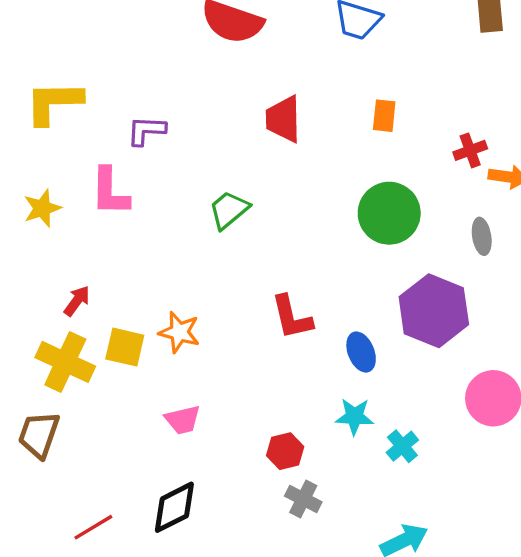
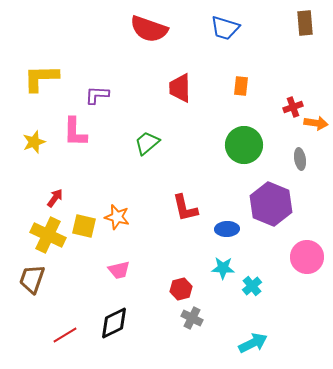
blue ellipse: (361, 352) -> (227, 229), turned -70

